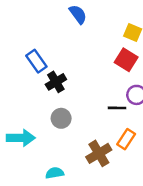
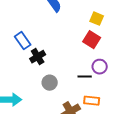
gray circle: (61, 118) -> (50, 83), moved
orange rectangle: (126, 139) -> (92, 101), turned 63

